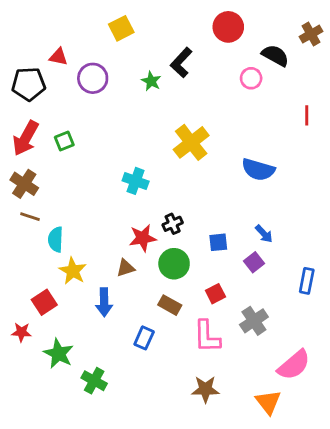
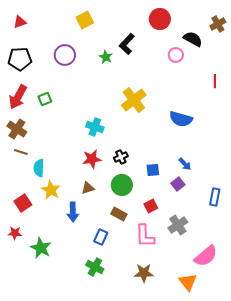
red triangle: (58, 57) -> (20, 22), moved, turned -32
red star: (143, 238) -> (92, 159), moved
red square: (44, 302) -> (23, 203), moved
green cross: (94, 381) -> (95, 267), moved

